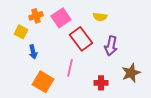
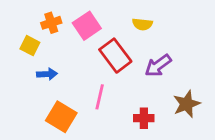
purple arrow: (111, 46) -> (158, 66), turned 42
blue arrow: (33, 52) -> (47, 74), turned -80

